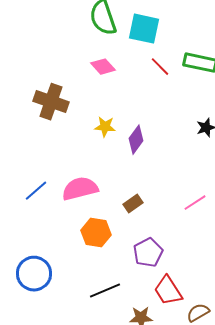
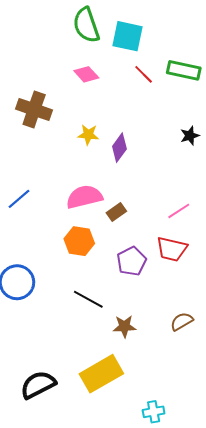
pink semicircle: (80, 189) -> (84, 197), moved
black line: (105, 291) -> (88, 299), turned 52
red trapezoid: (168, 291) -> (172, 249), moved, turned -44

